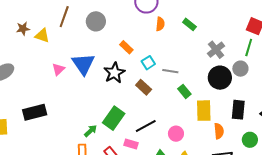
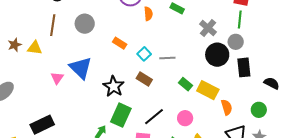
black star: (114, 73) -> (114, 86), moved
green rectangle: (184, 91) -> (186, 84), moved
black rectangle: (238, 110) -> (244, 67), moved
yellow rectangle: (204, 111) -> (208, 90), turned -50

